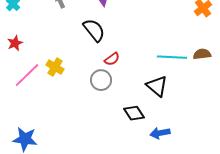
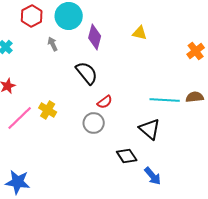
blue arrow: (160, 133) -> (153, 176), turned -120

